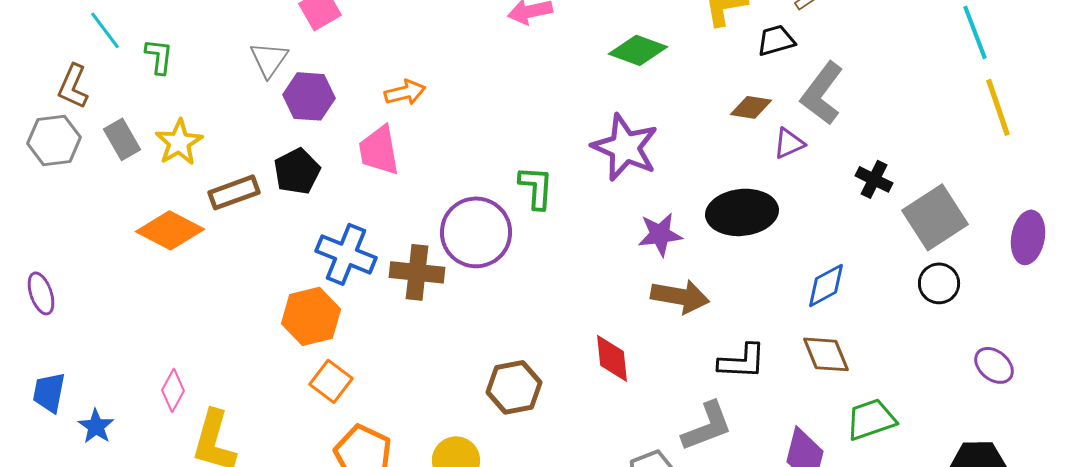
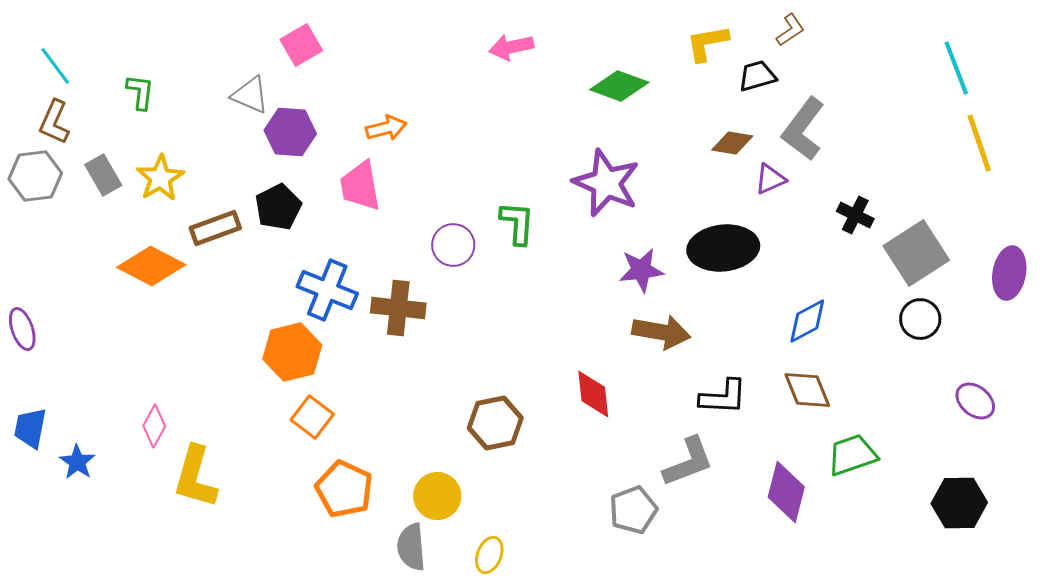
cyan line: (105, 30) -> (55, 66), moved
gray triangle: (269, 59) -> (250, 95), turned -42
purple circle: (476, 232) -> (453, 245), moved, size x0.6

